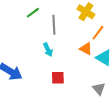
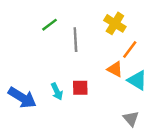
cyan arrow: (48, 50) -> (57, 91), moved
red square: (58, 78) -> (80, 88), moved

